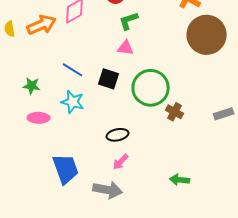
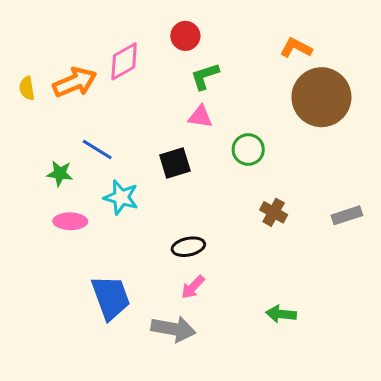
blue line: (73, 70) -> (97, 150), moved
black square: (109, 79) -> (175, 163), turned -35
green circle: (151, 88) -> (248, 150), moved, size x0.6

